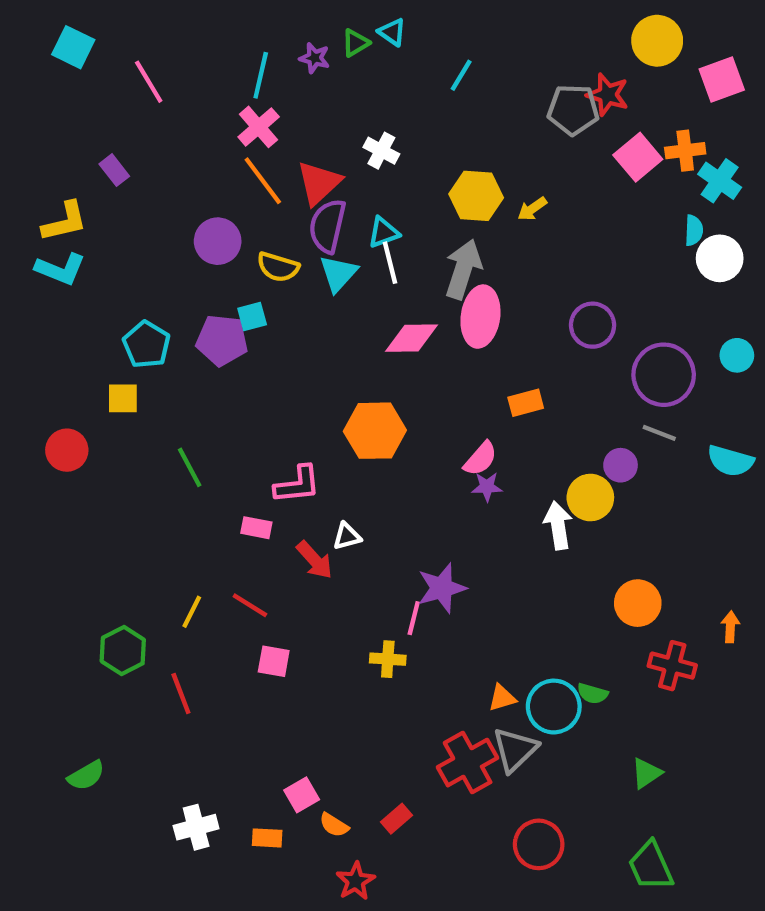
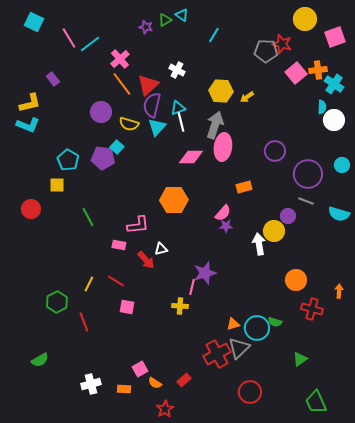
cyan line: (261, 75) -> (90, 44), moved, turned 40
cyan square: (252, 317) -> (117, 147), turned -32
green trapezoid: (651, 866) -> (316, 402), moved

